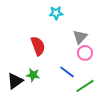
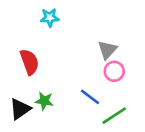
cyan star: (56, 13) -> (50, 17), moved
red semicircle: (38, 46) -> (29, 62), moved

